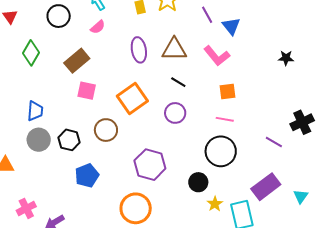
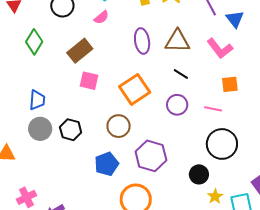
pink line: (225, 119) -> (213, 109), moved
brown circle: (106, 130) -> (119, 126), moved
blue pentagon: (87, 176) -> (107, 164), moved

